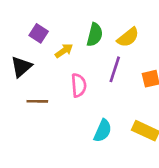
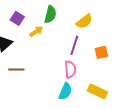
green semicircle: (95, 35) -> (50, 14), moved
pink semicircle: (79, 85) -> (70, 69), moved

